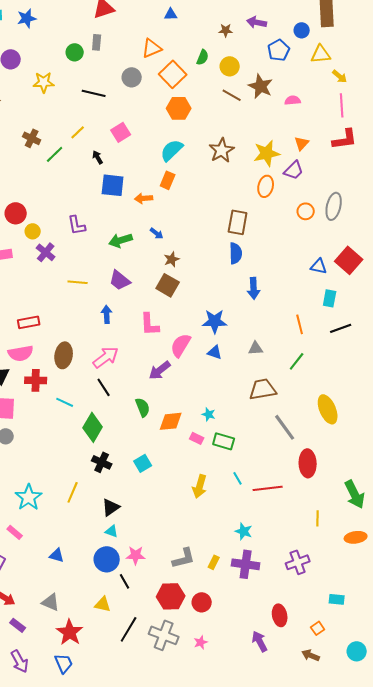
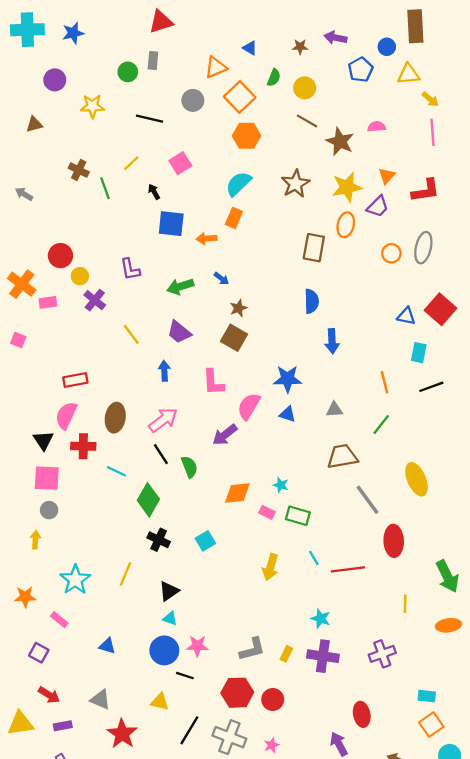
blue triangle: (171, 14) -> (250, 48), moved, turned 32
brown star: (261, 86) -> (340, 142), moved
red L-shape: (345, 139) -> (426, 191), moved
green line: (55, 154) -> (105, 188), turned -66
brown rectangle: (238, 222) -> (314, 248), moved
yellow line: (78, 282) -> (131, 334), turned 48
pink semicircle: (21, 353) -> (66, 415), turned 125
green semicircle: (143, 407) -> (189, 467), moved
black line: (125, 581) -> (185, 676), turned -42
purple rectangle: (18, 625) -> (63, 726), turned -49
orange square: (318, 628) -> (431, 725), moved, size x1.5

